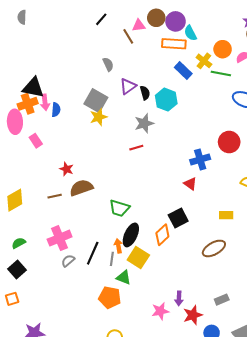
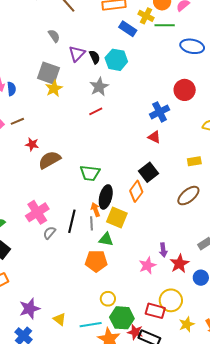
brown line: (55, 196) -> (17, 121), moved

